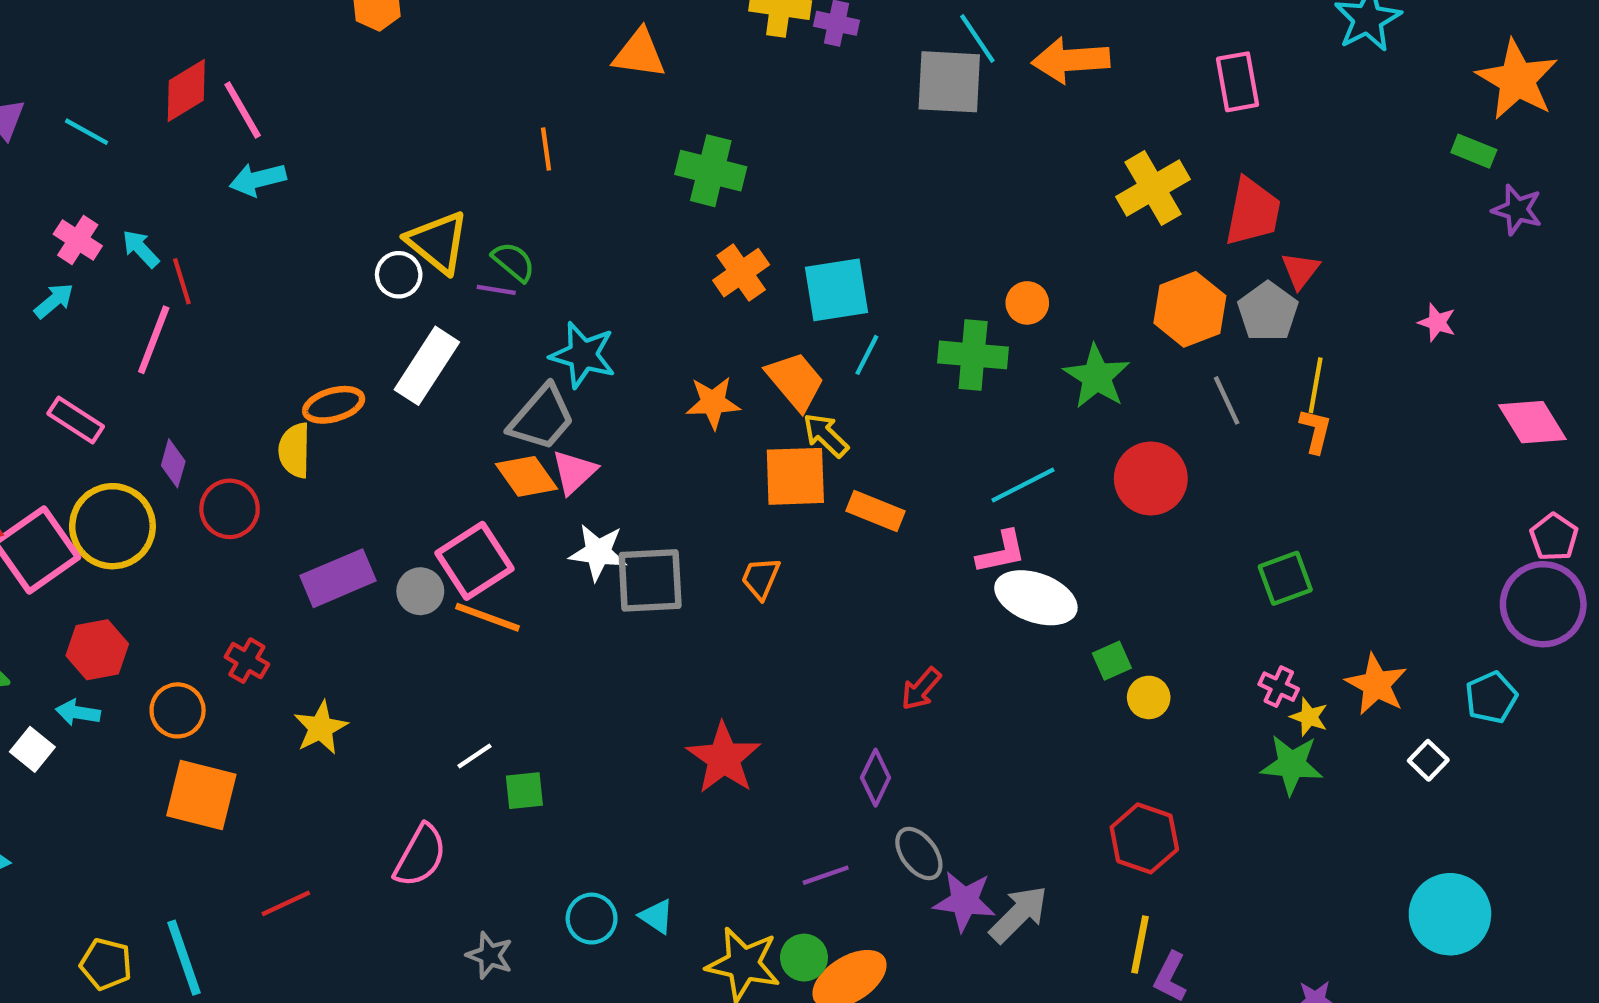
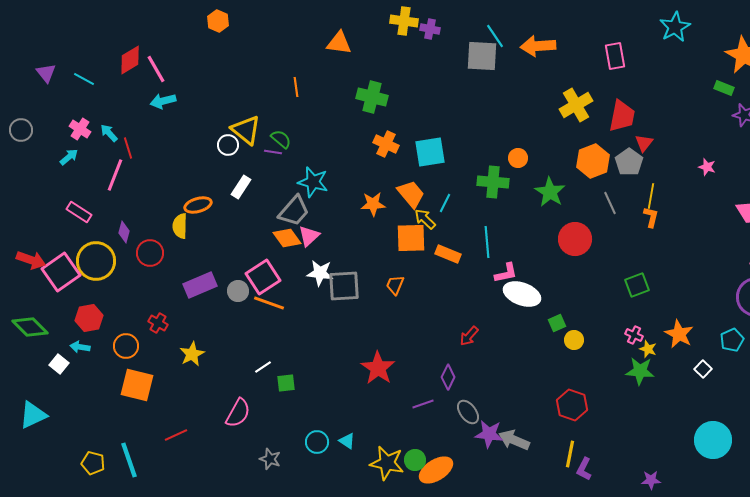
orange cross: (741, 273) -> (386, 144), turned -30
cyan line: (867, 355) -> (445, 203), moved
white rectangle: (427, 366) -> (241, 187), size x0.7
cyan line: (1023, 485) -> (487, 242), moved, turned -68
purple line: (826, 875) -> (423, 404), moved
gray arrow: (1019, 914) -> (514, 440), turned -112

